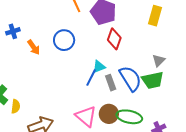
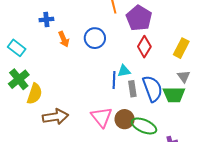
yellow rectangle: (155, 16) -> (181, 48), moved
gray triangle: (159, 60) -> (184, 76), turned -32
blue line: (91, 78) -> (114, 80), turned -36
yellow semicircle: (16, 106) -> (34, 94), size x1.5

